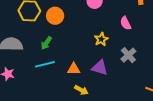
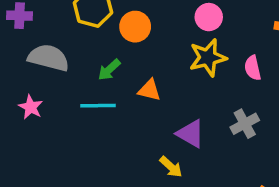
yellow star: (101, 39) -> (208, 58), moved, size x1.5
orange triangle: (74, 69) -> (149, 90), moved
yellow arrow: (81, 90) -> (171, 167), moved

